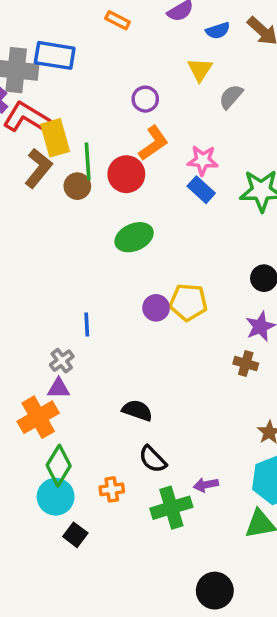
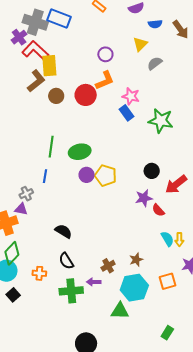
green line: (88, 161) -> (51, 147), moved
green ellipse: (134, 237) -> (80, 152), moved
brown cross: (246, 364) -> (108, 266), moved, turned 32

